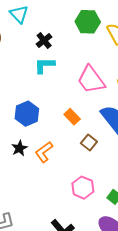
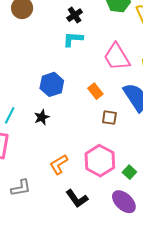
brown square: (89, 143) -> (109, 118), turned -35
orange L-shape: (44, 152) -> (59, 164), moved
pink hexagon: (83, 188) -> (100, 161), size x1.4

